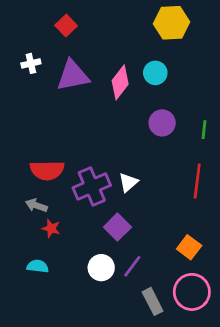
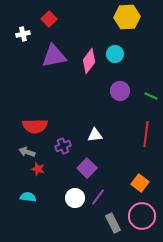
white cross: (31, 63) -> (23, 34), moved
green line: (204, 130) -> (151, 96), turned -72
white triangle: (128, 182) -> (95, 135), turned 35
purple cross: (92, 186) -> (63, 146), moved, size x0.6

